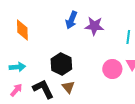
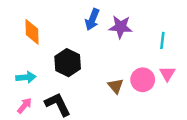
black hexagon: (61, 64) -> (68, 63), moved
brown triangle: (68, 87) -> (116, 86), moved

